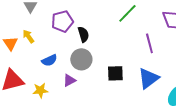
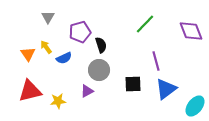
purple line: (149, 43) -> (156, 61), moved
blue semicircle: (49, 60) -> (64, 58), moved

